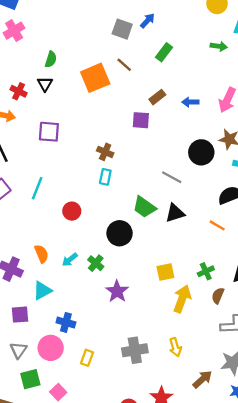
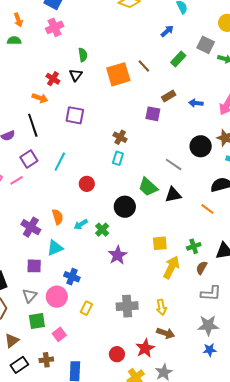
gray square: (122, 29) -> (206, 45), moved
green semicircle: (51, 59) -> (83, 55), turned -32
brown arrow: (202, 379) -> (166, 333), moved, turned 54

